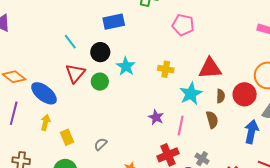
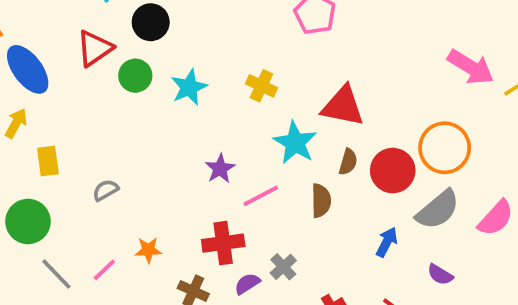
cyan star: (126, 66) -> (189, 87), moved
cyan star: (191, 94) -> (295, 143), turned -30
pink line: (181, 126) -> (261, 196), turned 36
blue arrow: (251, 132) -> (387, 242), size x0.7

